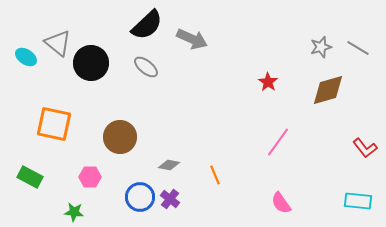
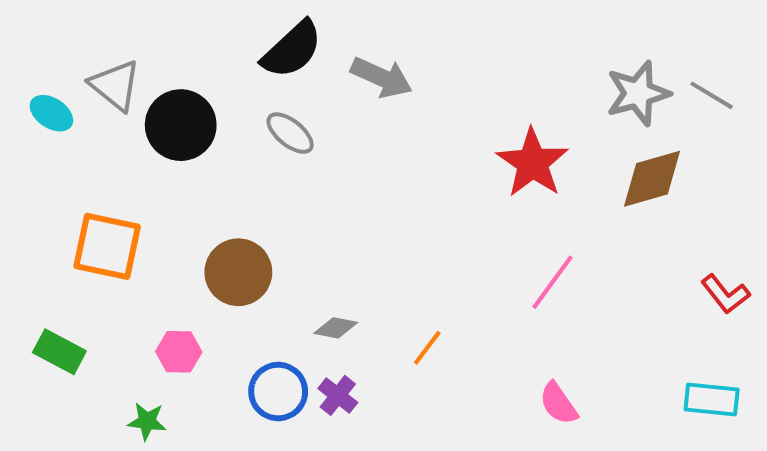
gray star: (321, 47) -> (638, 93), size x1.5
red star: (268, 82) -> (533, 163), size x1.8
orange line: (215, 175) -> (427, 348), turned 60

